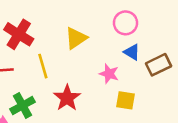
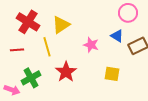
pink circle: (125, 23) -> (128, 13), moved
yellow triangle: (76, 38) -> (61, 25), moved
pink star: (109, 74) -> (91, 45), moved

